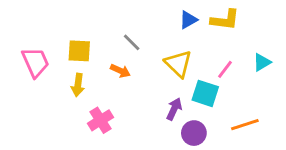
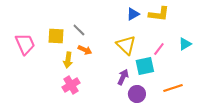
gray line: (132, 42) -> (79, 30), moved
yellow arrow: (78, 85) -> (68, 60), moved
cyan square: (205, 93) -> (145, 66), turned -30

